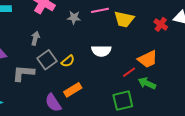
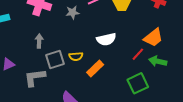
gray square: (47, 60) -> (55, 59), turned 30
yellow semicircle: (68, 61) -> (76, 56), turned 48
orange rectangle: (73, 90) -> (95, 69), moved

